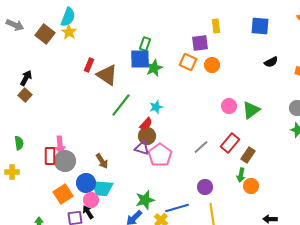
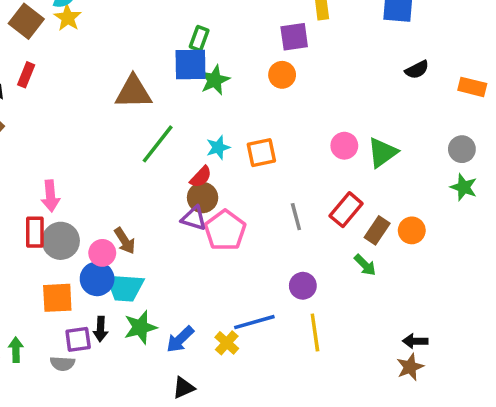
orange square: (188, 62) -> (261, 153), moved, turned -36
red rectangle: (89, 65) -> (26, 75), moved
orange circle: (212, 65) -> (282, 75), moved
brown triangle: (107, 75) -> (133, 92), turned -35
pink arrow: (60, 145) -> (50, 196), moved
gray line: (201, 147) -> (296, 217), turned -63
green arrow: (241, 175) -> (365, 265), turned -56
orange circle: (251, 186) -> (412, 230), moved
orange square: (63, 194) -> (57, 298), turned 30
pink circle: (91, 200) -> (102, 253), moved
green star: (145, 200) -> (140, 327), moved
black arrow: (88, 212) -> (101, 329), turned -144

